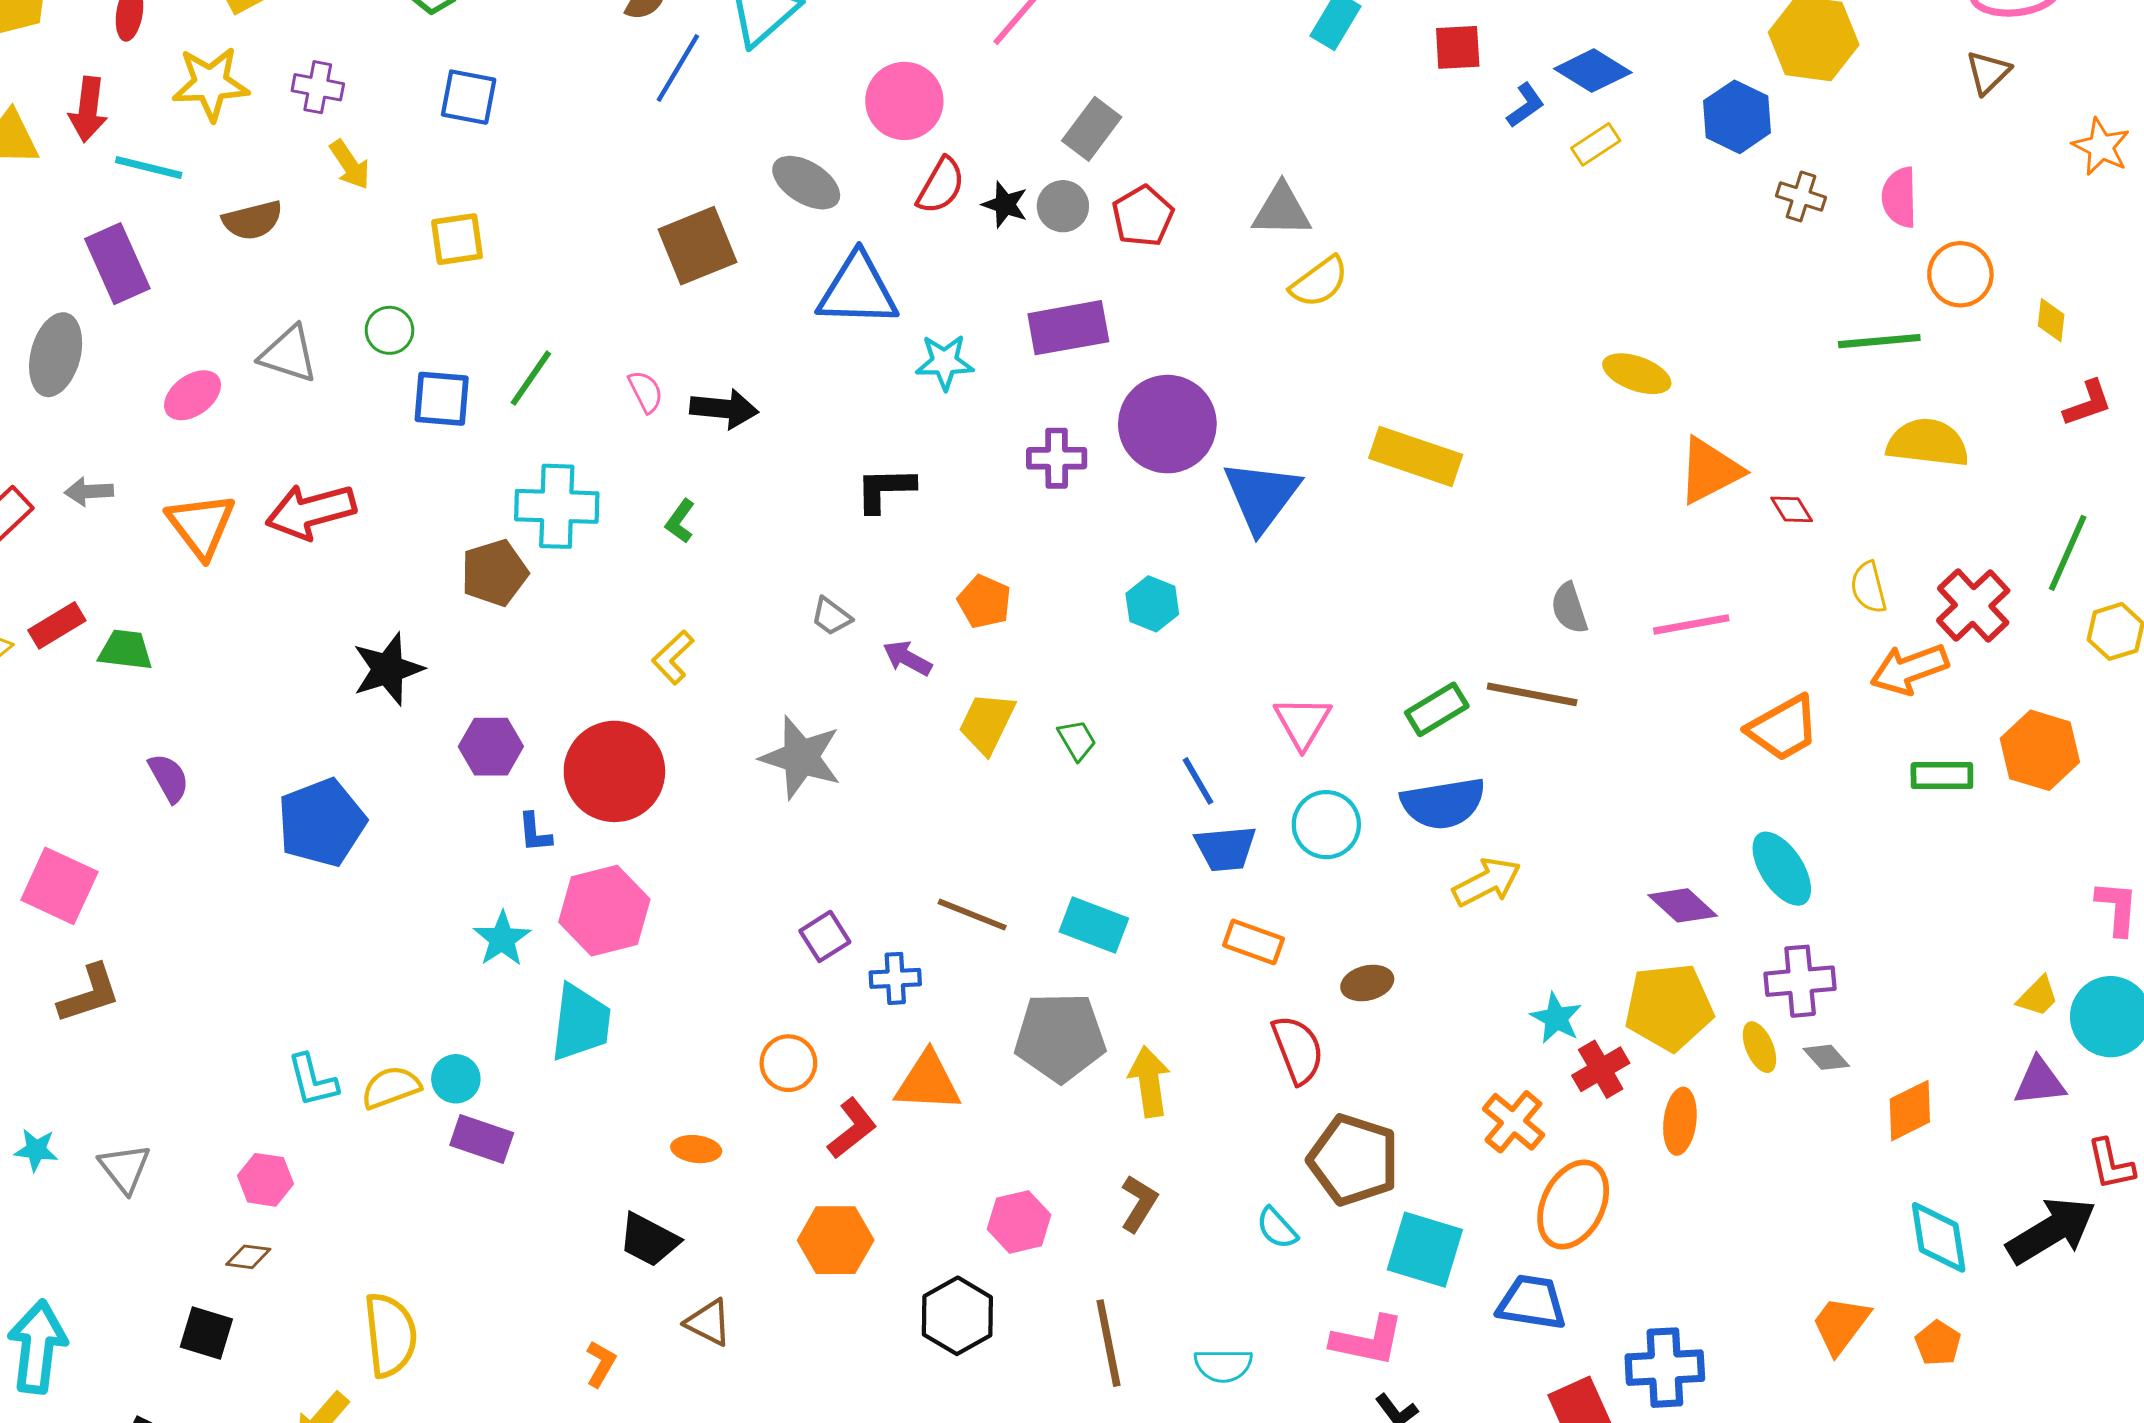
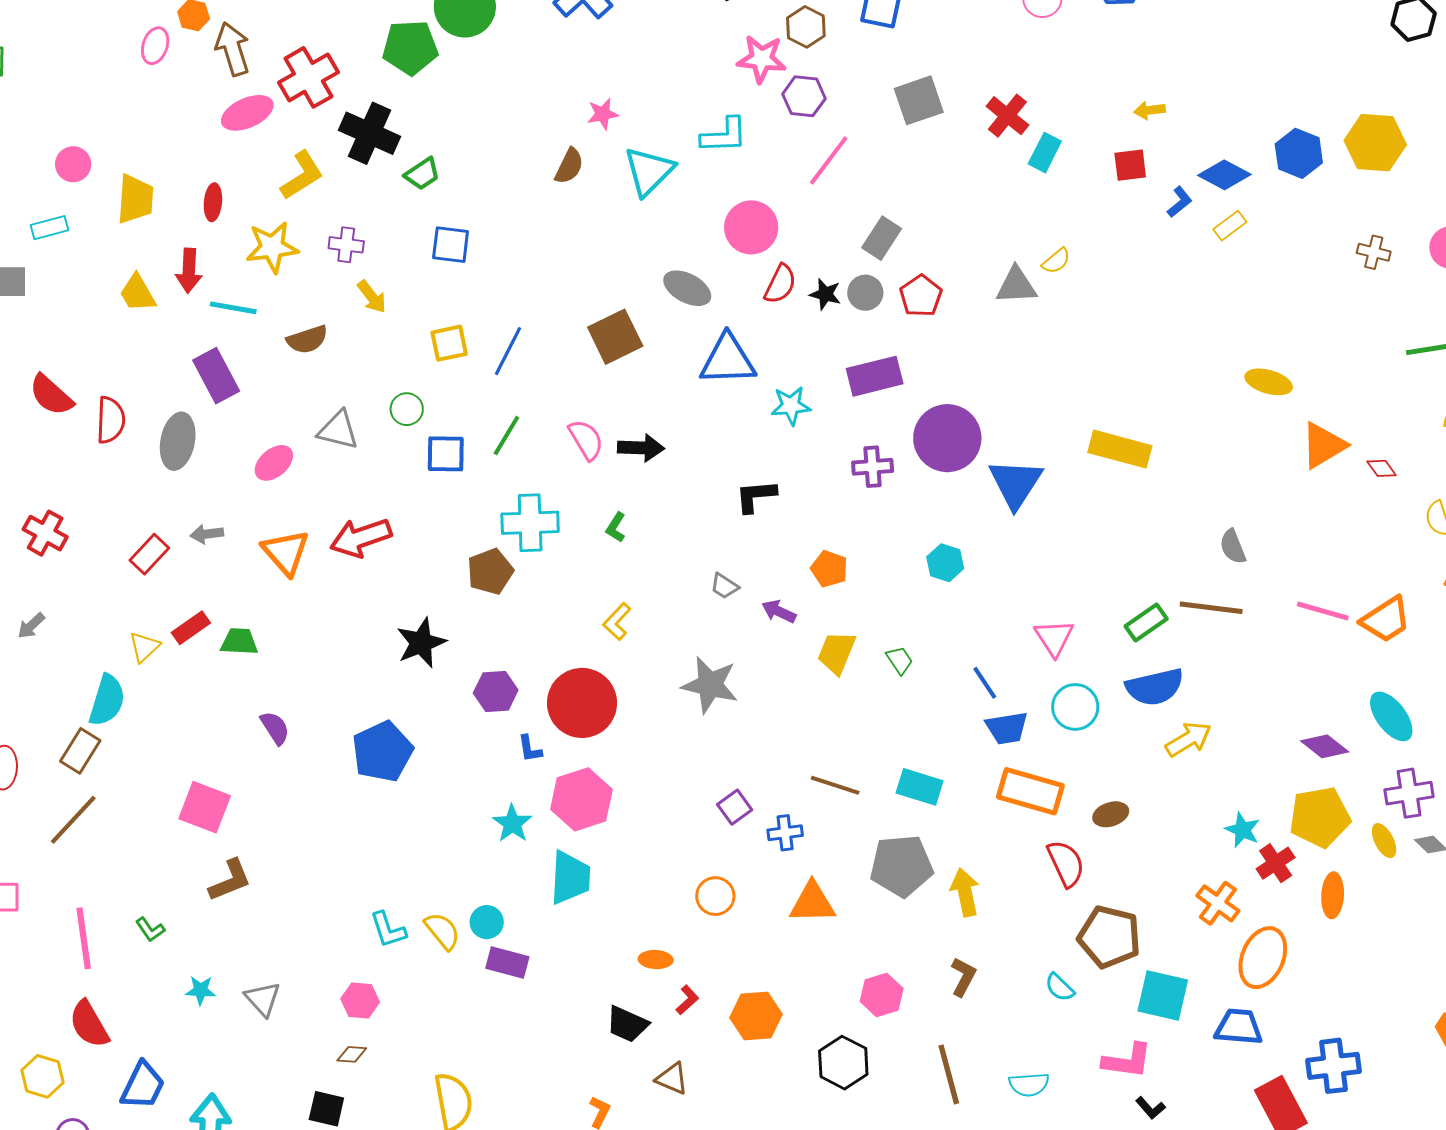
blue line: (678, 68) -> (508, 351), moved
blue hexagon: (1737, 117) -> (1299, 153), moved
yellow semicircle: (1319, 282) -> (1056, 261), moved, size x0.7
pink semicircle: (646, 392) -> (586, 440), size x1.4
pink line: (1691, 624) -> (1323, 611), moved, turned 30
orange rectangle: (1253, 942) -> (1030, 791), size x1.6
yellow semicircle: (391, 1087) -> (442, 931), turned 75
red L-shape: (852, 1128) -> (687, 1000), moved, size x0.7

